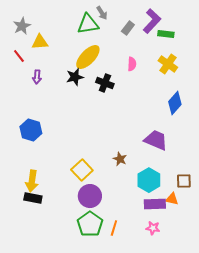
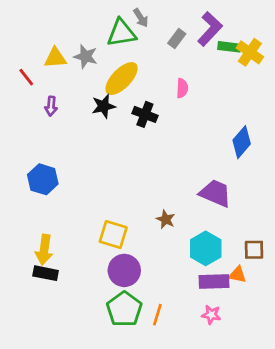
gray star: (22, 26) -> (86, 56), moved, turned -30
yellow cross: (168, 64) -> (250, 52), moved
yellow square: (82, 170) -> (113, 235), turned -30

